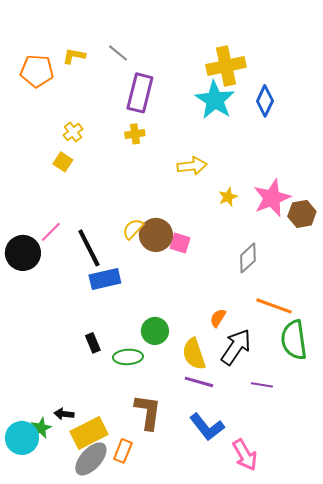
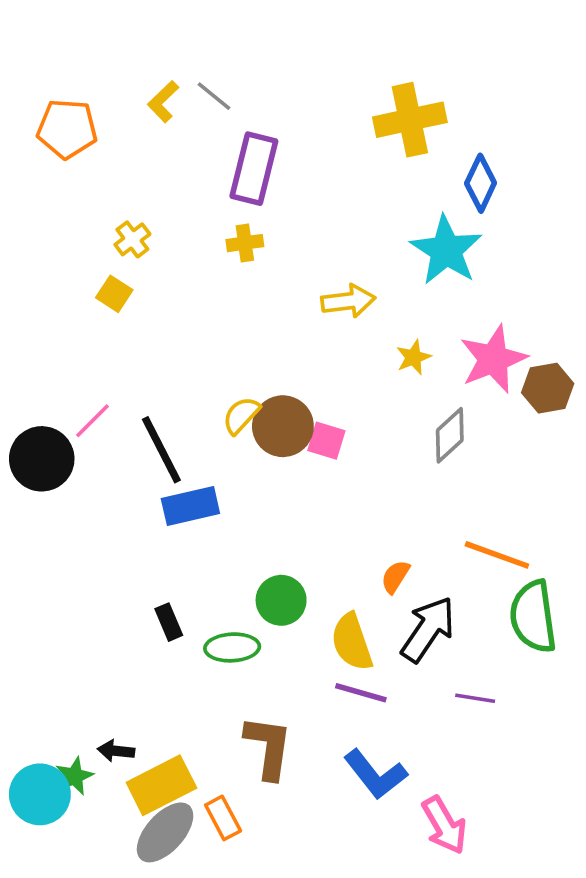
yellow L-shape: (74, 56) -> (163, 102), moved, turned -55
cyan star: (215, 100) -> (446, 250), moved
gray diamond: (248, 258) -> (450, 435), moved
orange rectangle: (123, 451) -> (223, 818), turned -50

